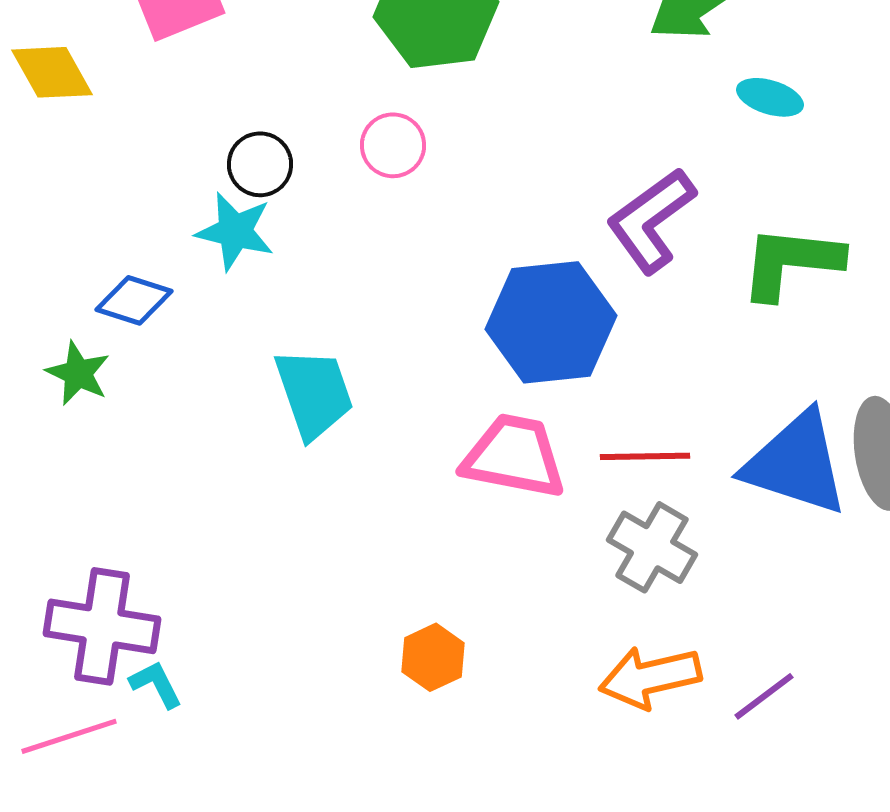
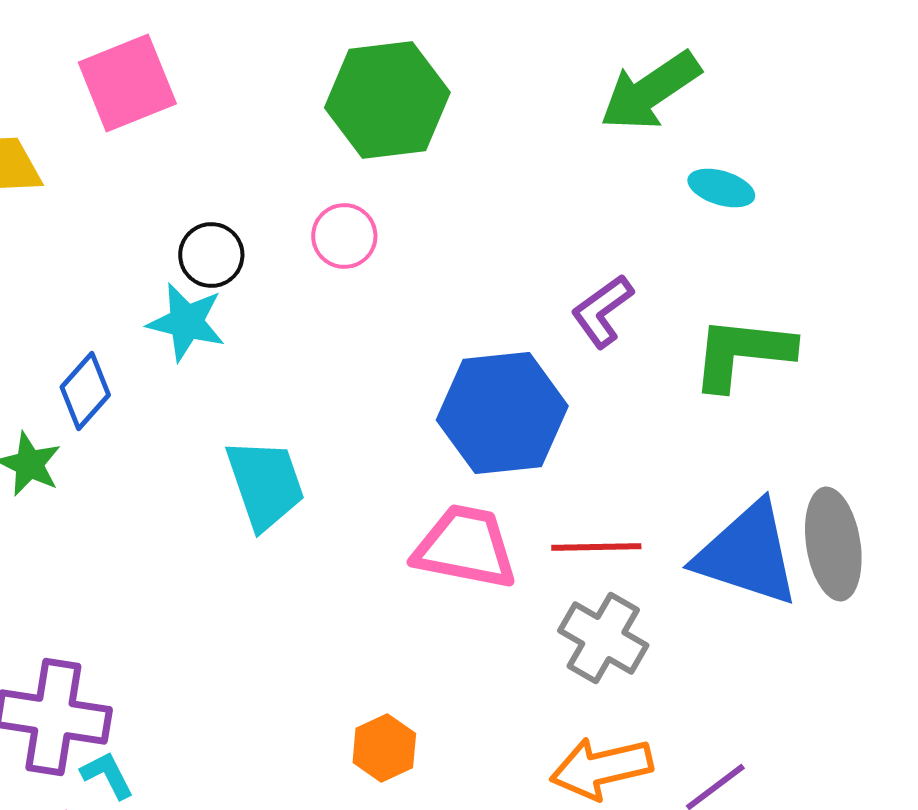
purple L-shape: (651, 220) -> (602, 311), size x0.7
blue diamond: (134, 300) -> (85, 391), turned -66

